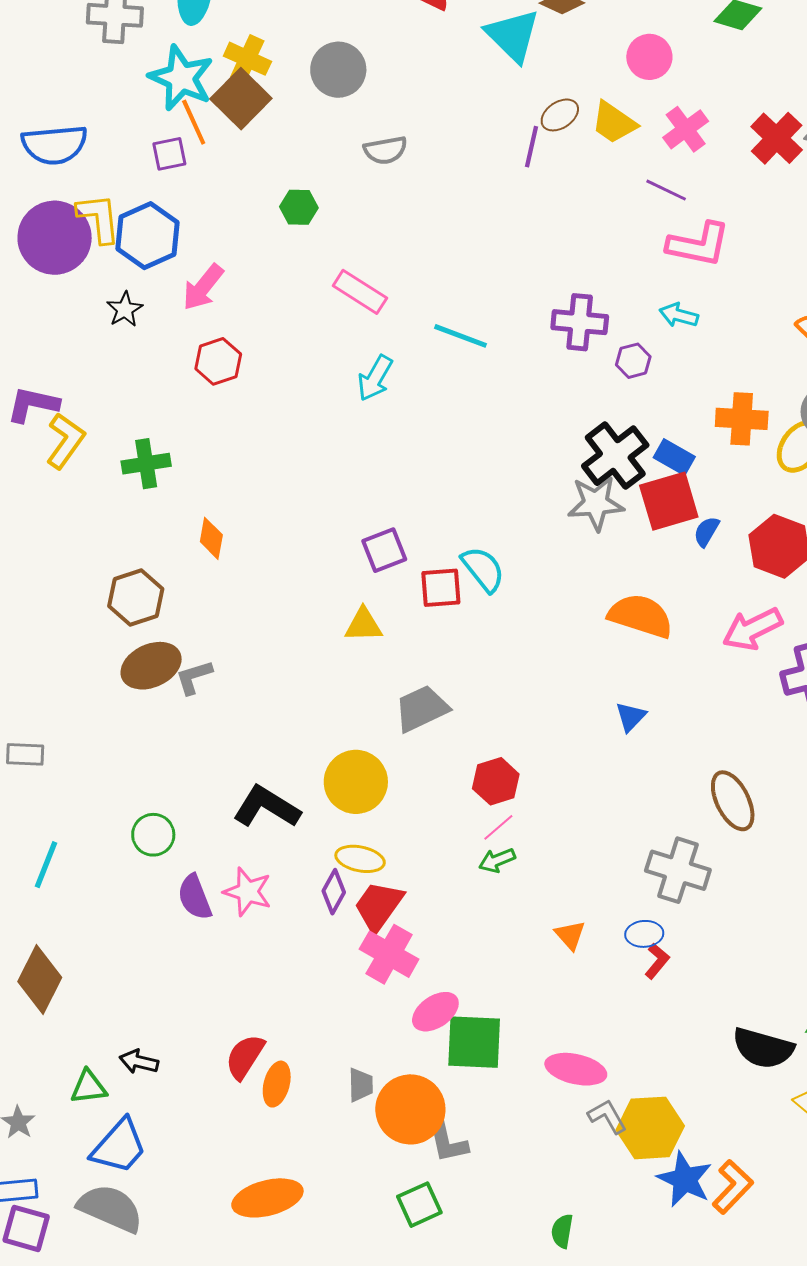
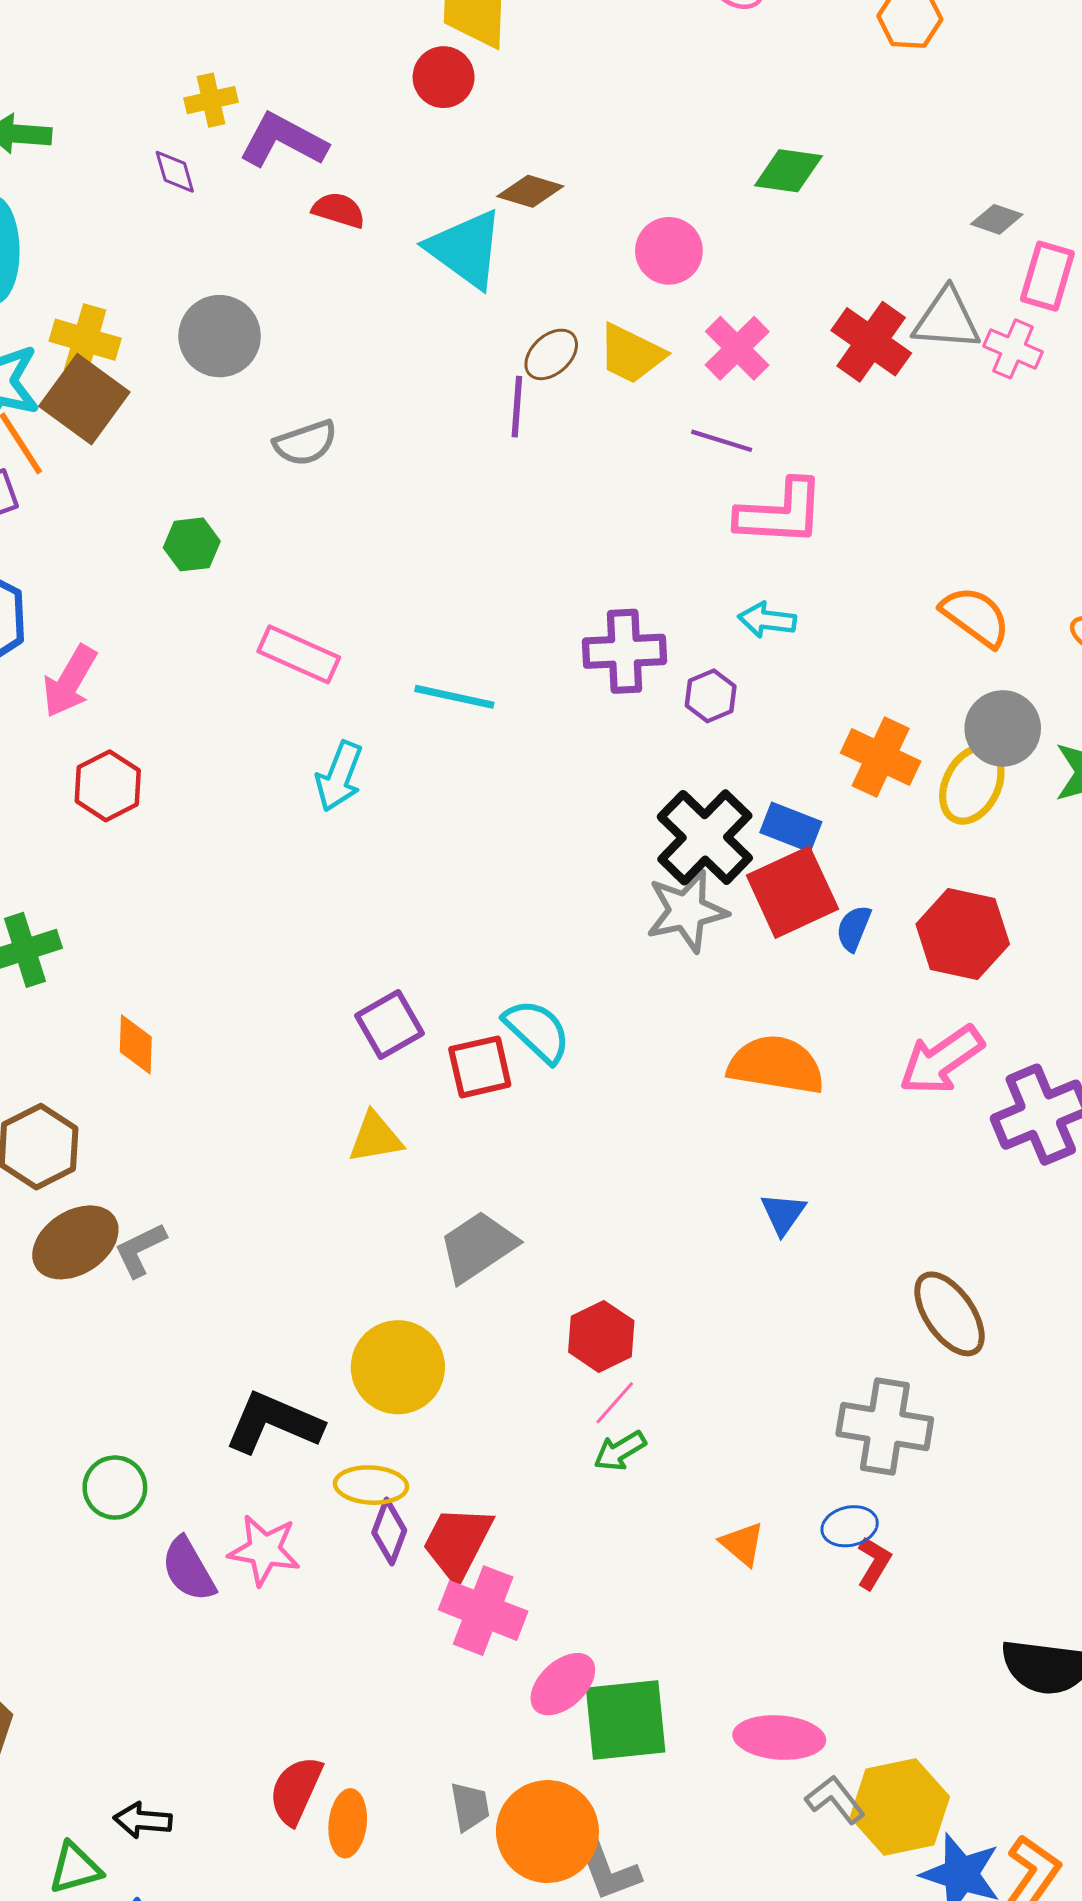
orange cross: (742, 419) -> (881, 757), turned 30
yellow ellipse: (360, 859) -> (371, 1485), moved

